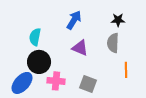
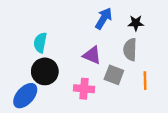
blue arrow: (74, 20) -> (104, 18), moved
pink cross: (56, 81) -> (84, 89), moved
gray square: (88, 84) -> (114, 75), moved

